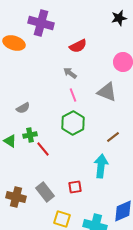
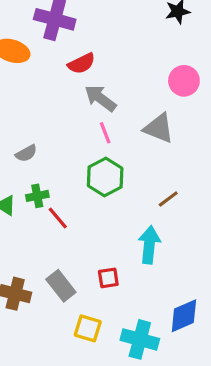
red semicircle: (78, 46) -> (81, 63), moved
gray arrow: (70, 73) -> (100, 98), size x1.5

